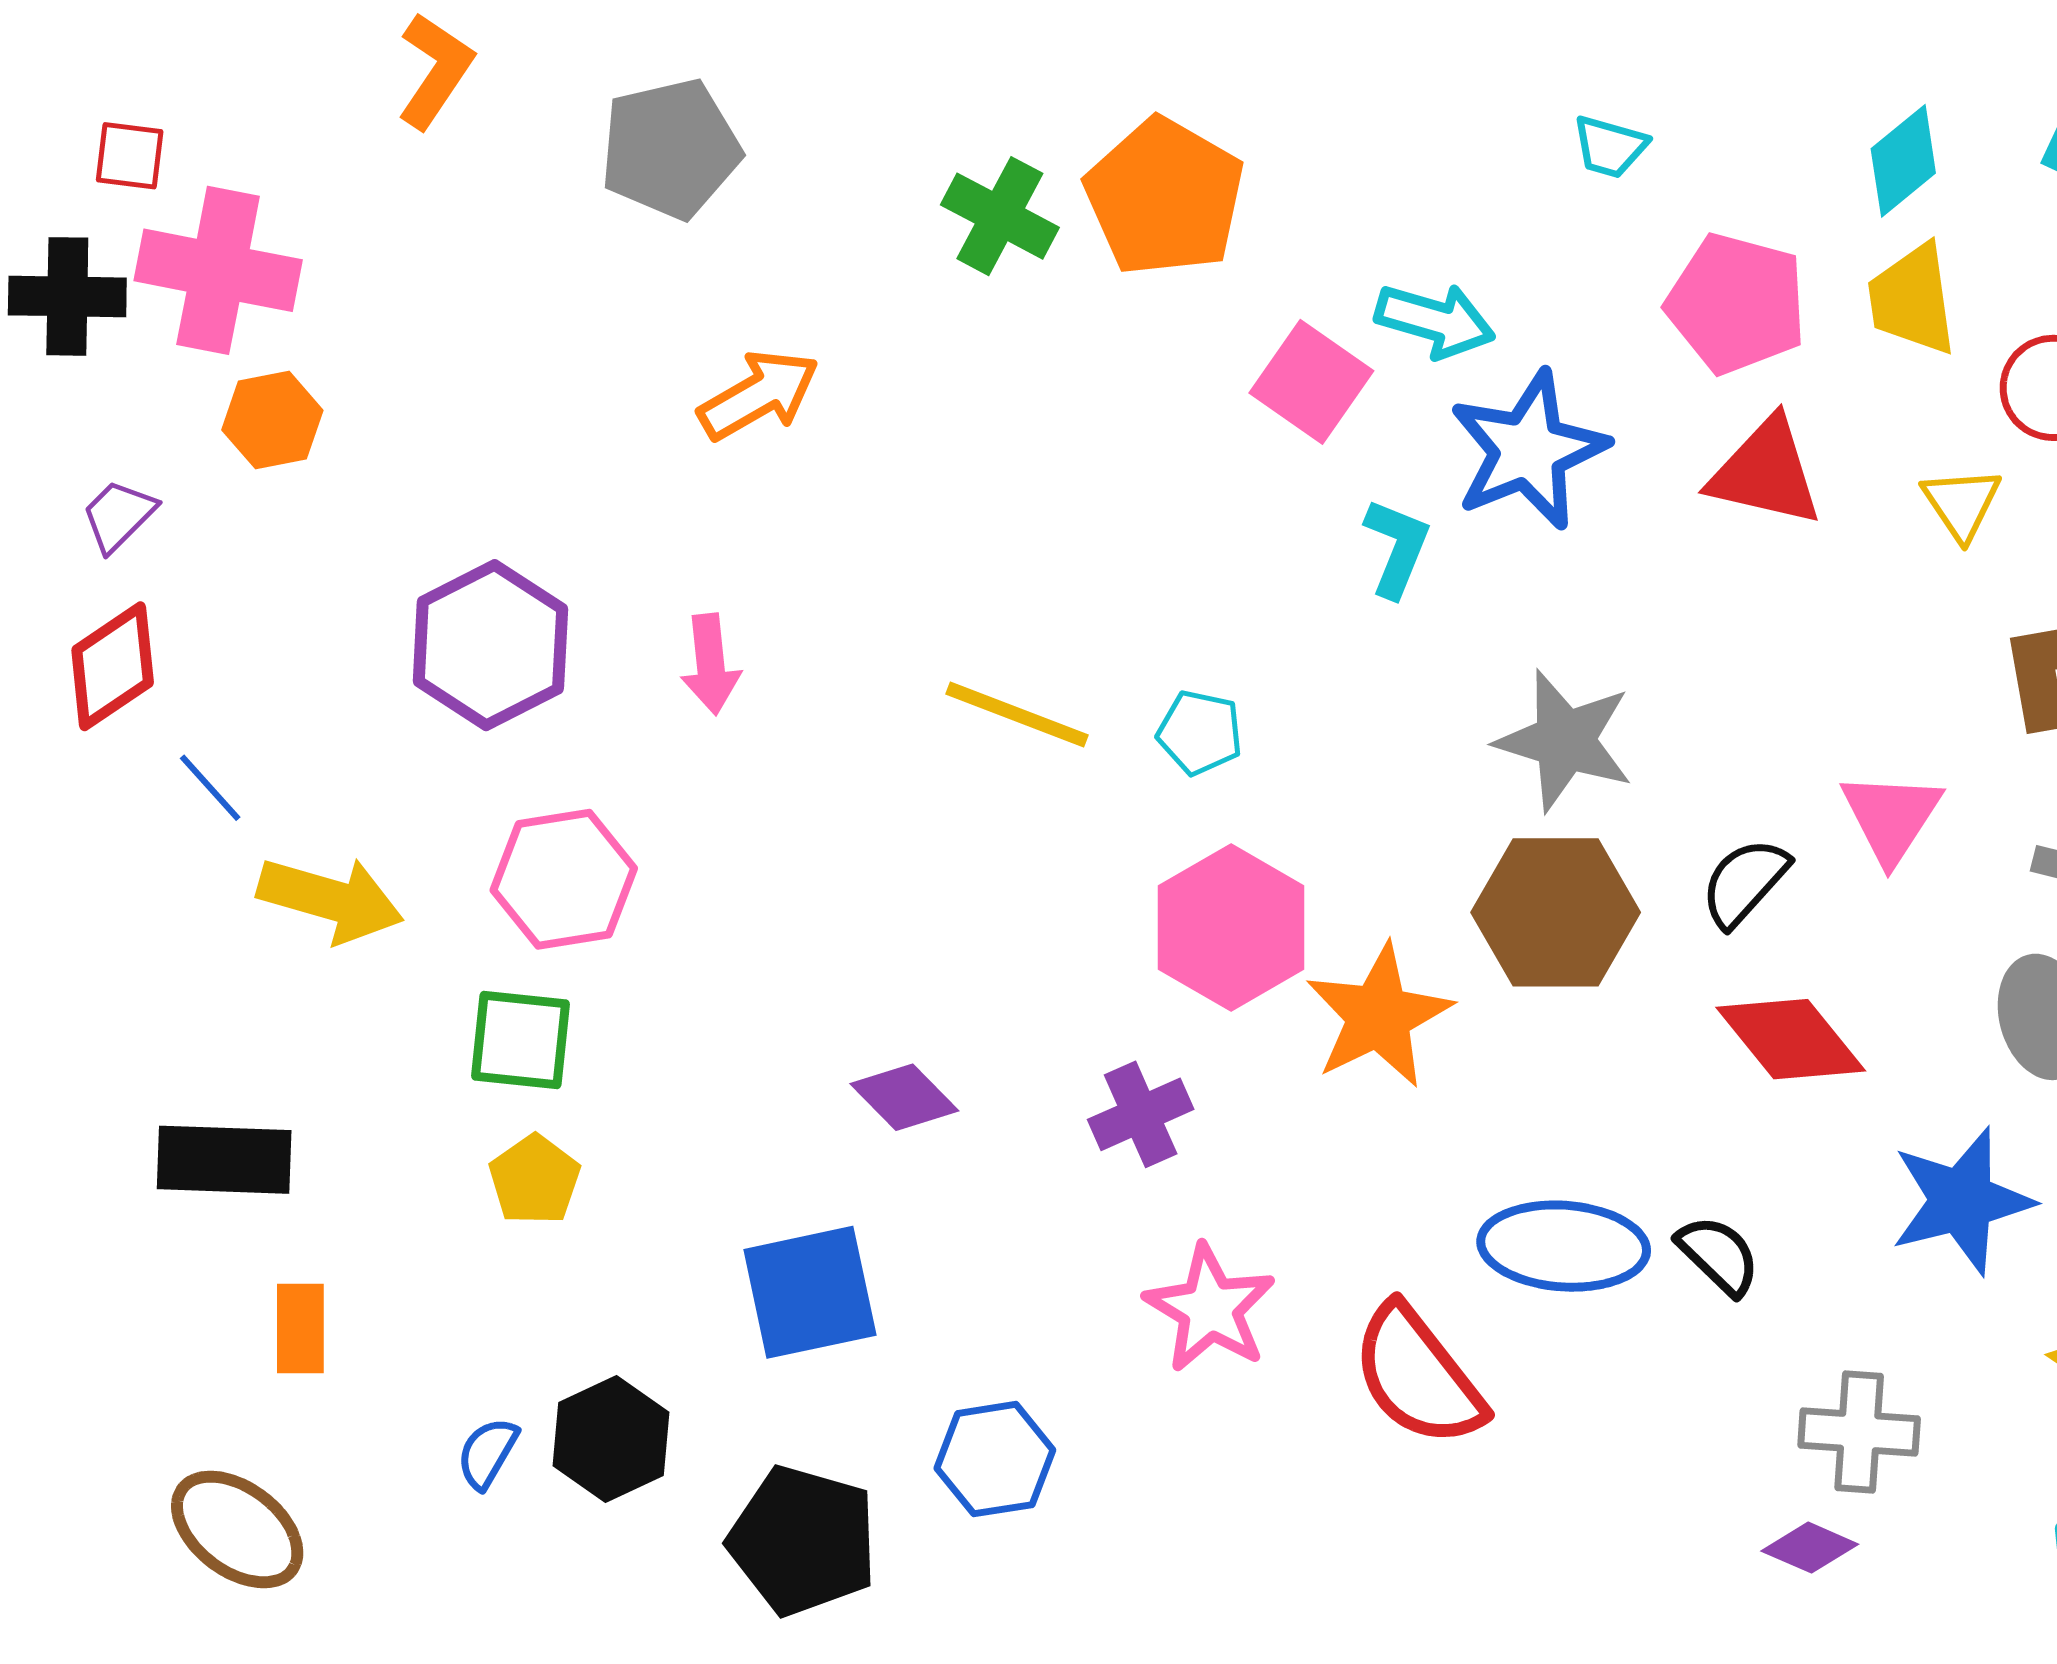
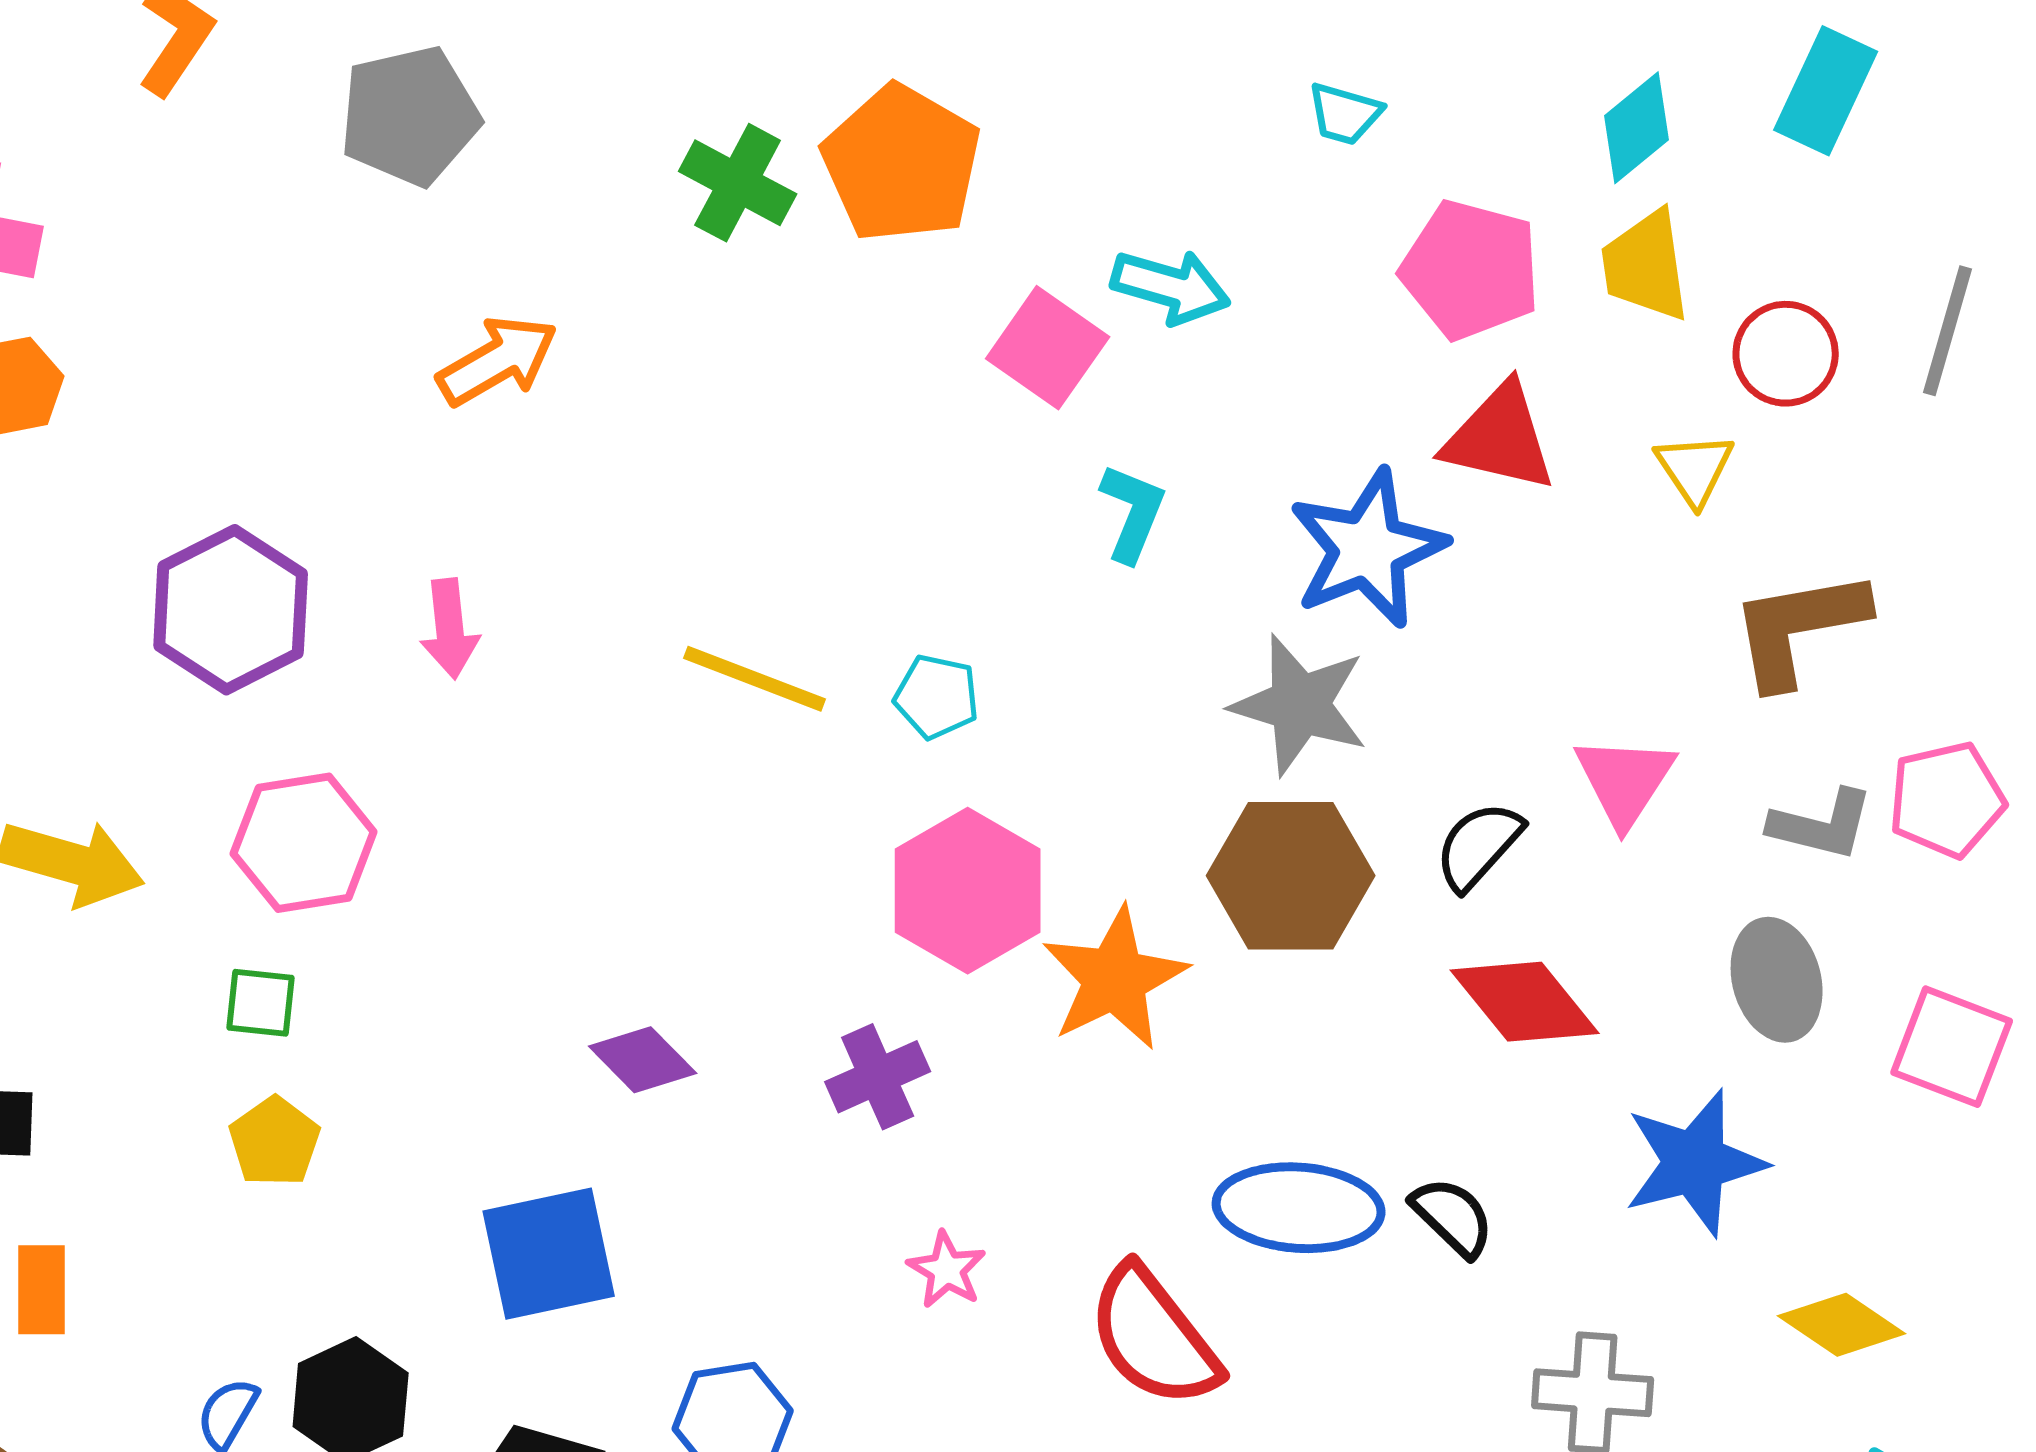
blue star: (1528, 450) -> (1368, 549), moved
green square: (521, 1040) -> (261, 1003), size x0.7
pink star: (1210, 1308) -> (947, 1270), size x0.6

